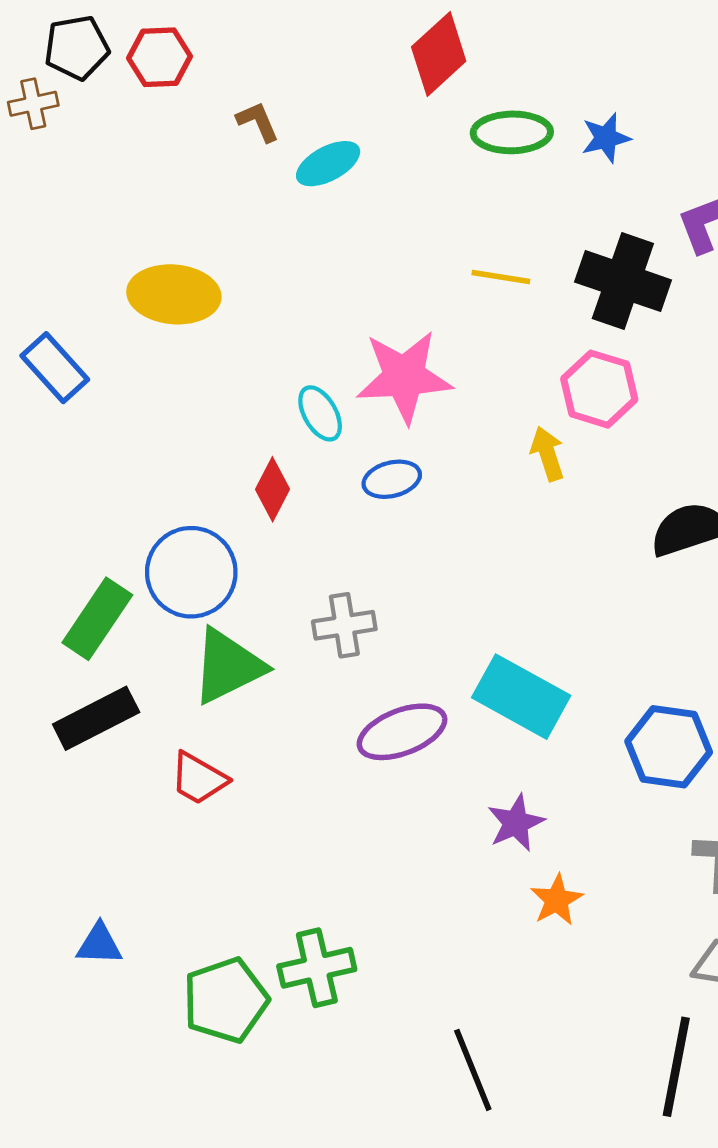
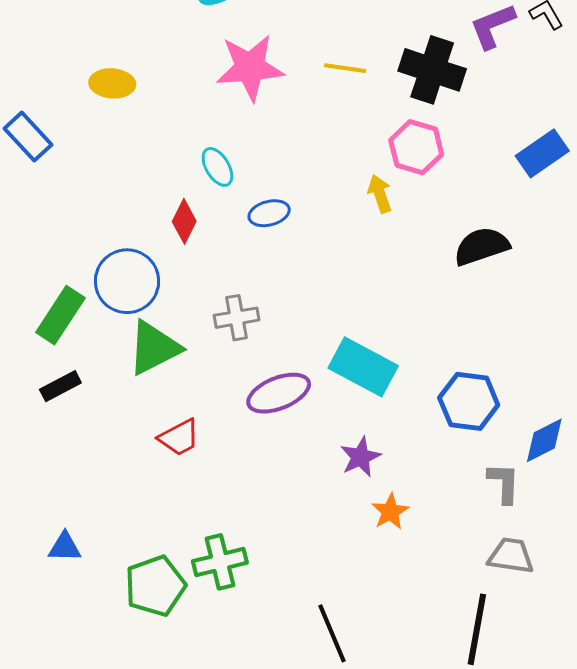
yellow ellipse: (174, 294) -> (112, 83), size x0.7
pink star: (404, 377) -> (250, 67), moved
black rectangle: (96, 718) -> (60, 386), size x0.7
red trapezoid: (199, 778) -> (179, 437), moved, turned -57

